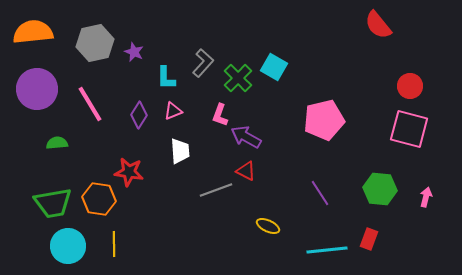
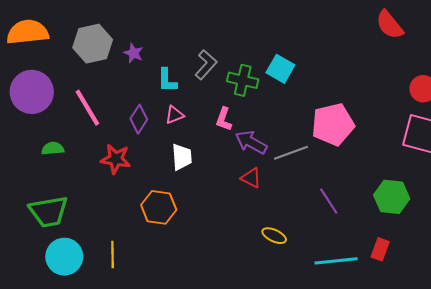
green cross: (238, 78) -> (243, 80), turned -32
red star: (129, 172) -> (116, 159), moved
gray line: (216, 190) -> (291, 153), moved
orange hexagon: (99, 199) -> (159, 207), moved

